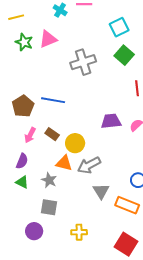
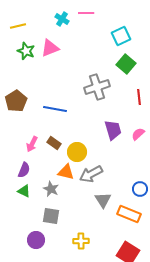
gray cross: (83, 62) -> (97, 87), moved
brown pentagon: (23, 106) -> (16, 101), moved
purple trapezoid: (111, 121) -> (113, 130), turned 80

